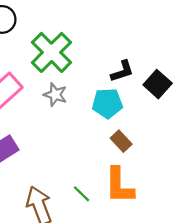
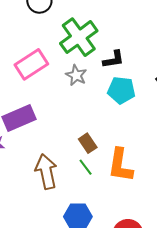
black L-shape: (122, 71) -> (113, 59), moved
brown rectangle: (121, 141) -> (88, 143), moved

